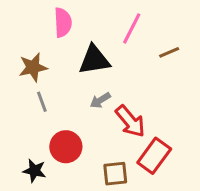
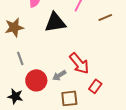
gray arrow: (100, 100) -> (59, 75), moved
gray line: (42, 102) -> (20, 58), moved
red rectangle: (154, 156) -> (95, 86), size x0.6

